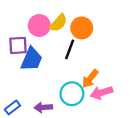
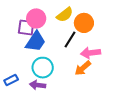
pink circle: (39, 26) -> (36, 18), moved
pink arrow: (101, 93) -> (91, 53), moved
cyan circle: (72, 94) -> (43, 68), moved

